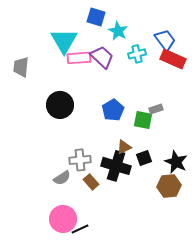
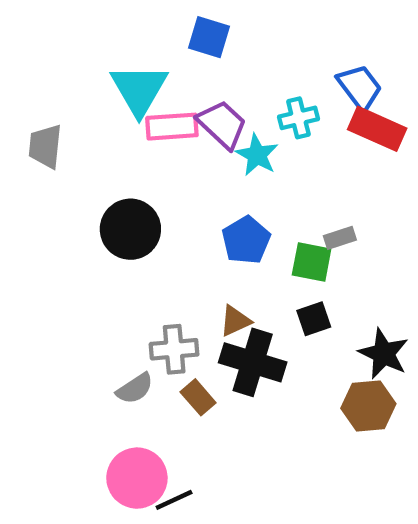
cyan star: (118, 31) -> (257, 155), moved
brown triangle: (124, 147) -> (235, 321), moved
black square: (144, 158) -> (314, 319), moved

